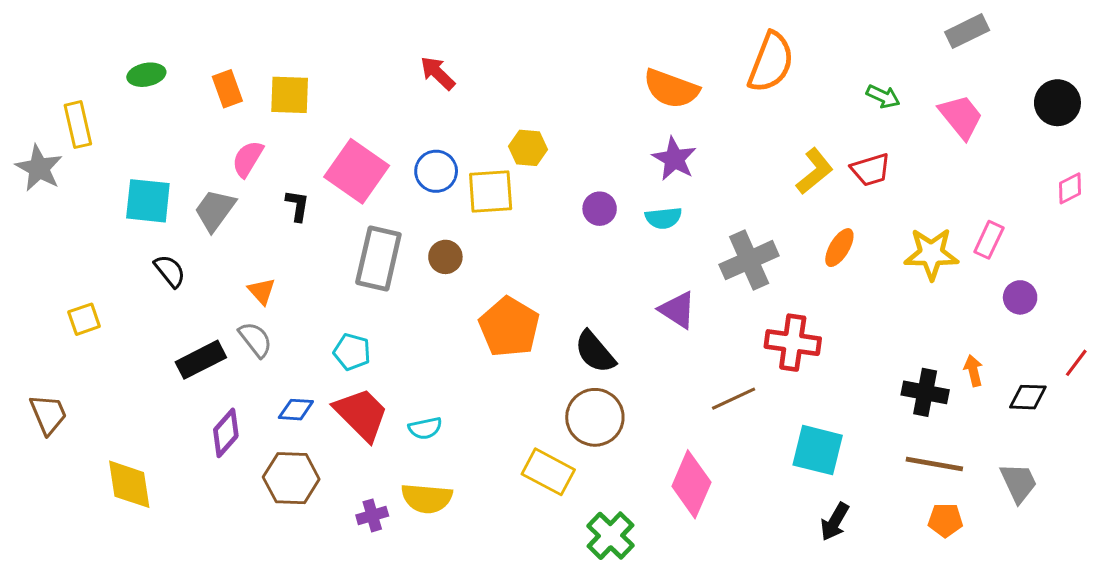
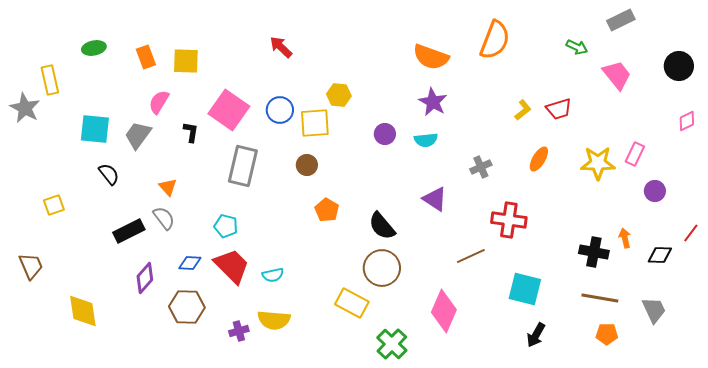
green arrow: (883, 96) -> (577, 47), moved
yellow L-shape: (815, 171) -> (523, 110), size x0.7
brown circle: (445, 257) -> (307, 165), moved
gray cross: (749, 260) -> (481, 167), size x0.6
orange pentagon: (509, 327) -> (327, 210), size x0.6

